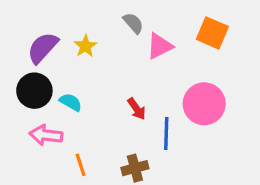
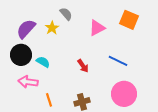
gray semicircle: (133, 23) -> (66, 14), moved
pink circle: (204, 104) -> (124, 94), moved
blue line: (166, 133) -> (118, 61), moved, turned -66

